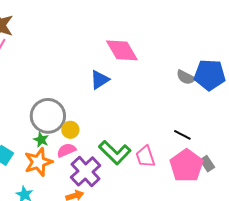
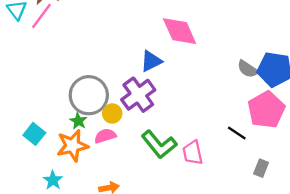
gray rectangle: (207, 164) -> (261, 168), turned 49
pink pentagon: (186, 166) -> (266, 110), moved
purple cross: (86, 171) -> (138, 95), moved

